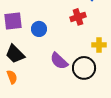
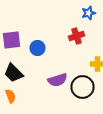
purple semicircle: (59, 61) -> (58, 80), turned -60

